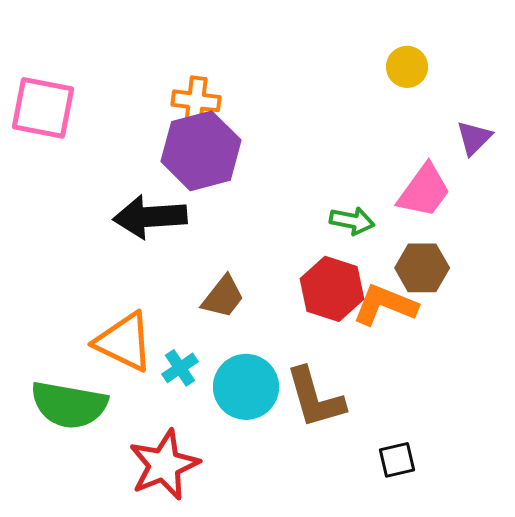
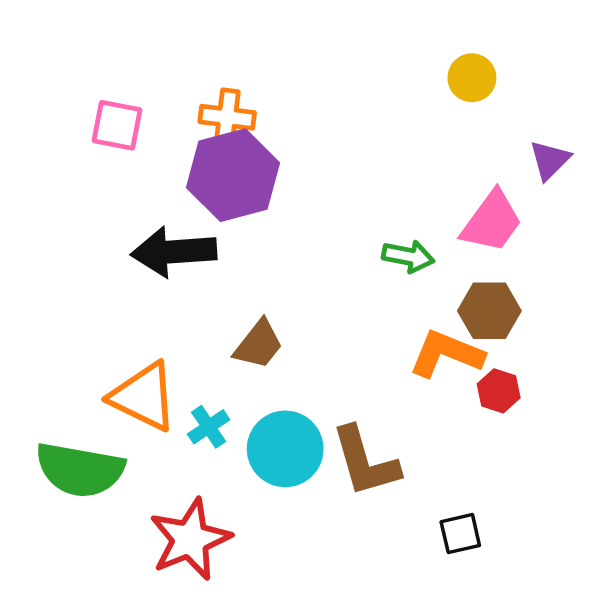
pink square: (43, 108) -> (117, 125), moved, size x0.7
red hexagon: (332, 289) -> (499, 391), moved, size x0.6

